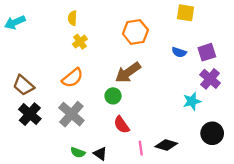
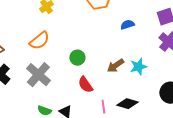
blue semicircle: (179, 52) -> (127, 25), moved, turned 144
brown arrow: (128, 73) -> (115, 66), moved, size x0.7
cyan star: (192, 101) -> (138, 67), moved

